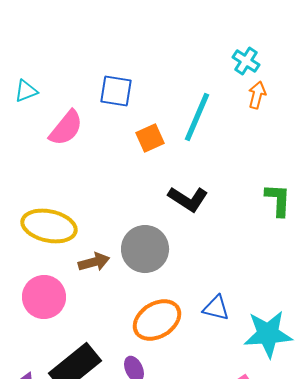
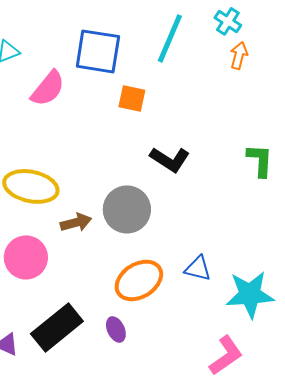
blue square: (116, 91) -> (98, 51), size x1.4
cyan line: (197, 117) -> (170, 38), moved
orange square: (150, 138) -> (132, 98), turned 36

